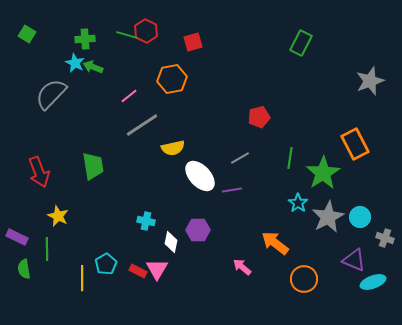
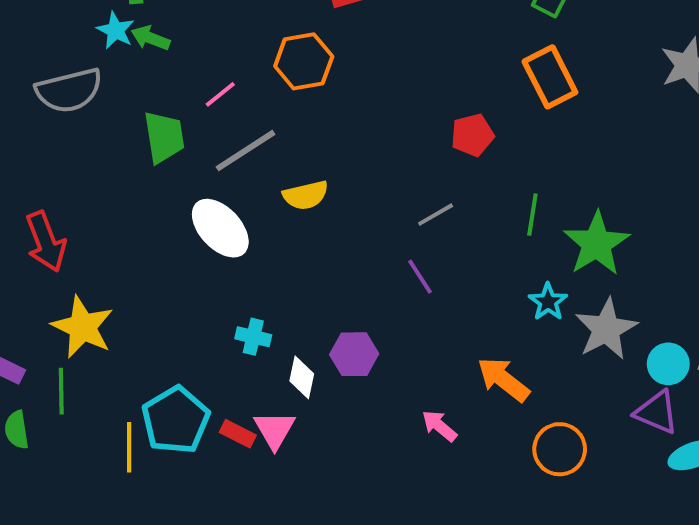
gray semicircle: (51, 94) -> (69, 90), turned -148
orange rectangle: (355, 144) -> (550, 77), moved
green trapezoid: (93, 166) -> (164, 137), moved
white ellipse: (200, 176) -> (220, 228), moved
purple line: (232, 190) -> (420, 277), turned 66
yellow star: (58, 216) -> (83, 327), size x1.5
cyan circle: (360, 217) -> (668, 364), moved
cyan pentagon: (106, 264) -> (176, 420), size x1.6

